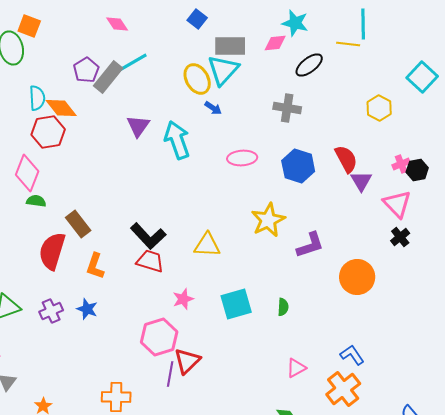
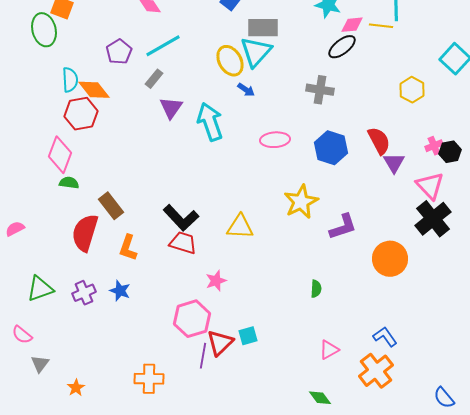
pink diamond: (275, 43) -> (352, 25), moved
gray rectangle: (108, 77) -> (154, 79), moved, size x0.6
black cross: (400, 237) -> (433, 219), size x1.8
cyan square: (236, 304) -> (248, 336), moved, size x0.6

